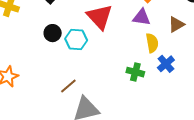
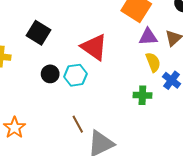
purple triangle: (142, 17) -> (148, 37), moved
brown line: (68, 86) -> (78, 124), turned -66

